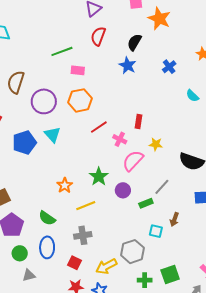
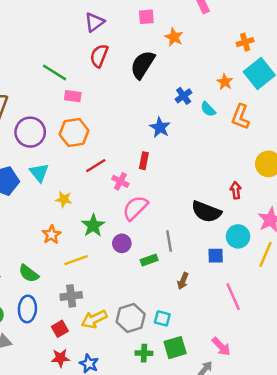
orange star: (159, 19) -> (174, 37), size x0.7
black semicircle: (134, 42) -> (143, 65), size x1.4
green line: (62, 51) -> (55, 72), turned 50
blue star: (128, 65) -> (160, 127), moved
cyan semicircle: (192, 96) -> (208, 109), moved
yellow star: (156, 144) -> (64, 199), moved
gray line: (162, 187) -> (169, 241), turned -54
cyan square: (156, 231) -> (162, 318), moved
red square: (75, 263) -> (60, 329), turned 32
yellow arrow: (106, 266) -> (94, 319), moved

